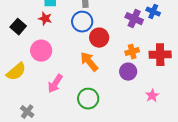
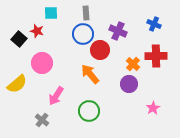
red star: (45, 19) -> (37, 31), moved
purple cross: (134, 19) -> (118, 31), moved
orange cross: (132, 52) -> (133, 64), turned -32
red cross: (160, 55) -> (156, 56), moved
gray cross: (27, 112) -> (42, 120), moved

